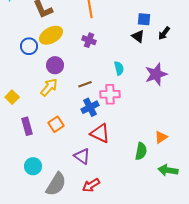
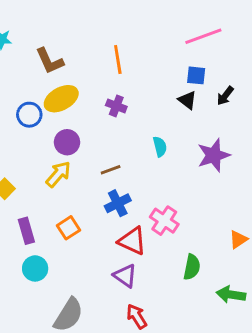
pink cross: (110, 94) -> (164, 221), moved, turned 36
orange triangle: (161, 137) -> (238, 239), moved
purple triangle: (82, 156) -> (125, 276), moved
cyan circle: (33, 166) -> (35, 268), moved
red arrow: (91, 185) -> (137, 316), moved, turned 90

